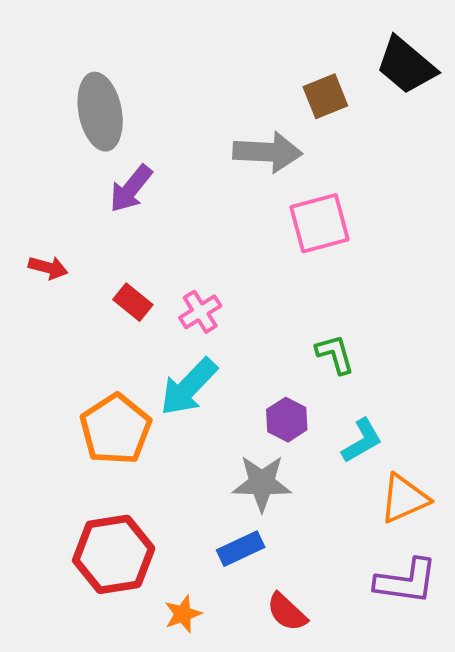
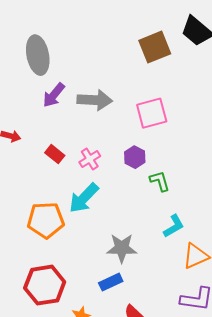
brown square: (325, 96) -> (155, 47), size x1.4
gray arrow: (268, 152) -> (95, 100), moved
purple hexagon: (287, 420) -> (135, 157), moved
orange pentagon: (115, 429) -> (46, 220), turned 30

